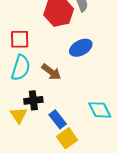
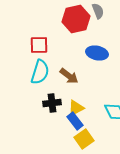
blue ellipse: (81, 48) -> (97, 53), turned 40
yellow triangle: (19, 115) -> (76, 108), moved, turned 36

